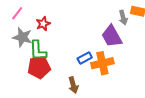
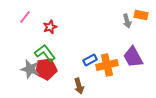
purple trapezoid: (112, 36) -> (133, 57), moved
gray star: (22, 37) -> (30, 69), moved
green L-shape: (38, 51) -> (45, 53), turned 145

